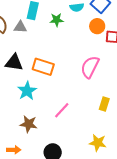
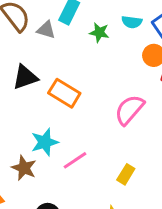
black triangle: (14, 63) -> (25, 77), turned -42
cyan star: (27, 91) -> (45, 142), moved
yellow rectangle: (104, 104) -> (126, 174), moved

